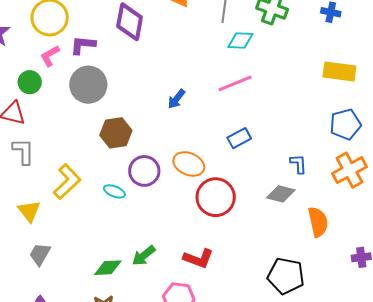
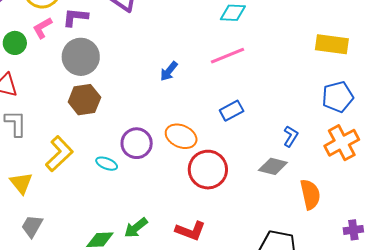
green circle: (30, 82) -> (15, 43), moved
brown hexagon: (116, 133) -> (84, 100), moved
blue L-shape: (298, 164) -> (291, 136), turned 35

